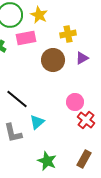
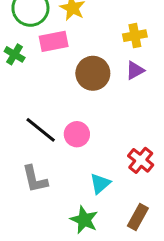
yellow cross: (68, 34) -> (135, 36), moved
pink circle: (75, 102) -> (77, 134), moved
cyan triangle: (37, 122) -> (100, 184), moved

